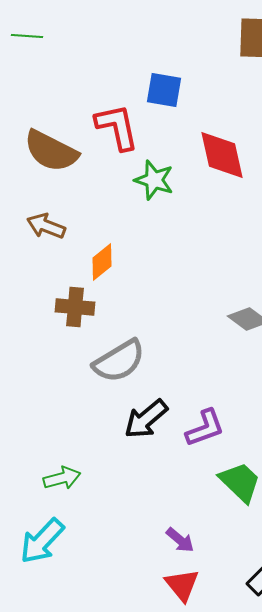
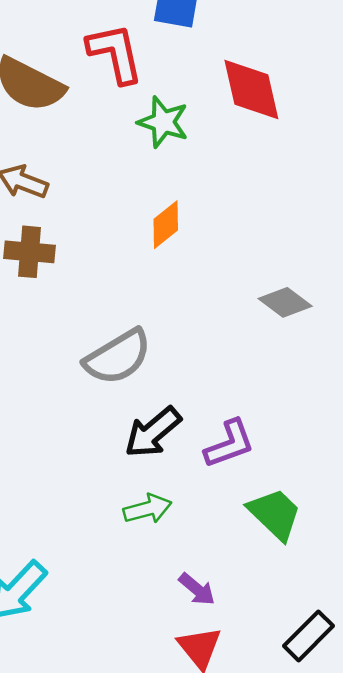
orange diamond: (102, 262) -> (166, 225), moved
brown cross: (75, 307) -> (29, 252), moved
green arrow: (62, 478) -> (148, 509), moved

